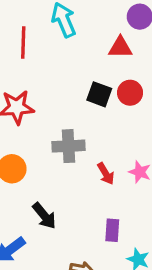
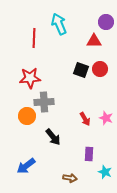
gray cross: (69, 146) -> (44, 102), moved
black arrow: (44, 216) -> (53, 137), moved

